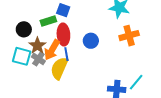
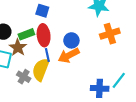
green rectangle: (48, 21) -> (26, 34), moved
orange arrow: (52, 50) -> (69, 55), moved, turned 35
gray cross: (38, 59) -> (24, 77), moved

